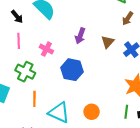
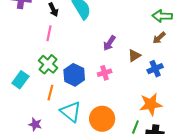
pink cross: (46, 49) -> (105, 73), moved, turned 32
blue hexagon: (72, 70) -> (74, 75), moved
orange circle: (92, 112) -> (102, 119), size x1.6

